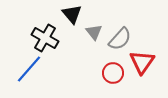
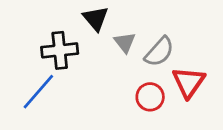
black cross: (45, 38) -> (60, 50), turned -36

